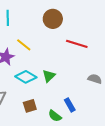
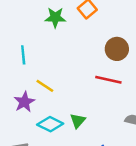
brown circle: (53, 19) -> (117, 49), moved

